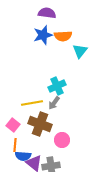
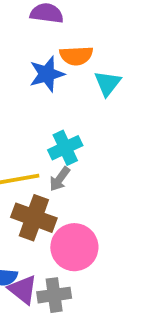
blue star: (43, 35) -> (47, 74), moved
pink circle: (62, 140) -> (74, 247), size x1.6

